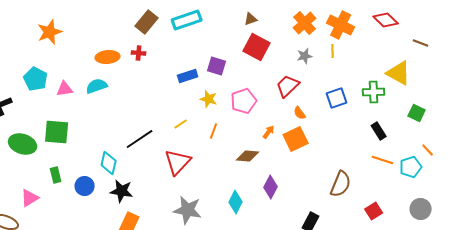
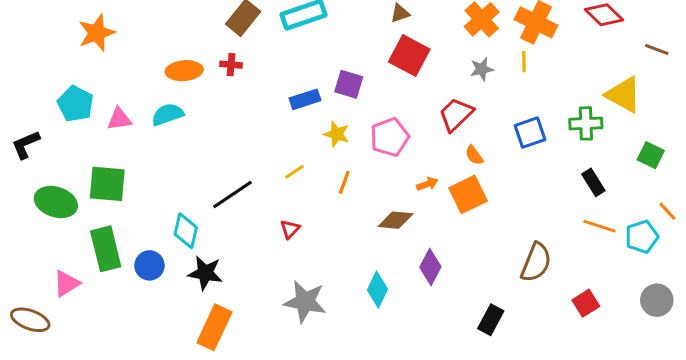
orange arrow: (269, 132) -> (427, 184), turned 32
red triangle: (178, 162) -> (290, 229), size x0.5
green rectangle: (56, 175) -> (106, 249), size x1.8

